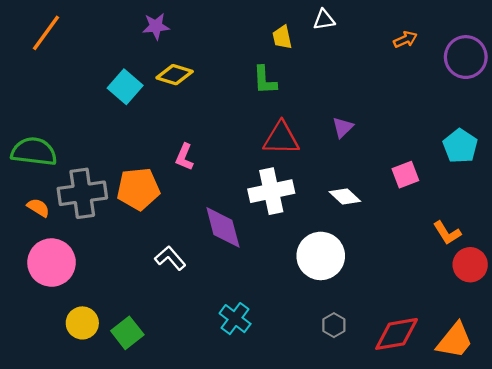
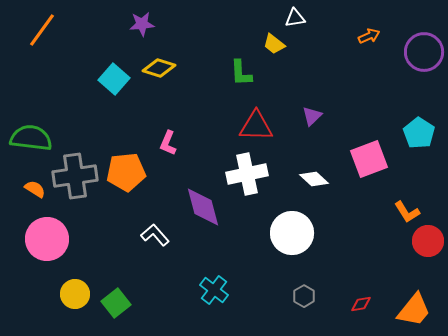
yellow trapezoid: (282, 37) -> (274, 44), moved, turned -40
pink square: (405, 175) -> (369, 159), size x1.5
red diamond: (397, 334) -> (361, 304), size x0.5

